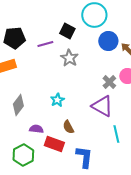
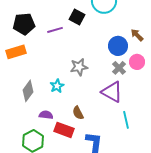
blue circle: (108, 41) -> (118, 46), moved
gray star: (69, 58) -> (79, 67), moved, turned 30
cyan star: (57, 100) -> (57, 86), moved

